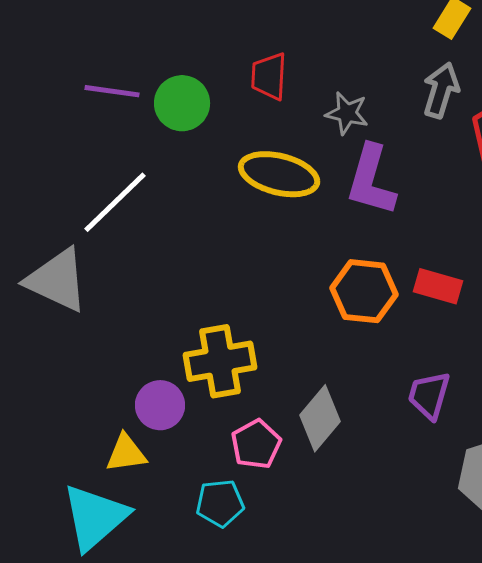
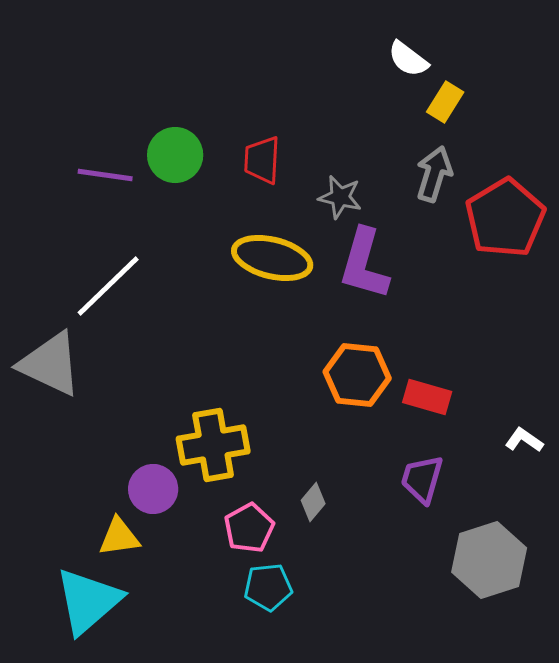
green circle: (182, 103) -> (175, 155), moved
red rectangle: (438, 286) -> (427, 397), moved
gray diamond: (320, 418) -> (313, 502), size x0.6
cyan pentagon: (220, 503) -> (268, 587), moved

